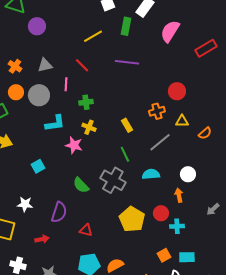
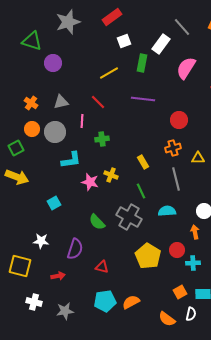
red circle: (177, 91) -> (179, 120), moved
yellow cross: (89, 127) -> (111, 175), moved
gray line: (160, 142) -> (176, 179), turned -65

